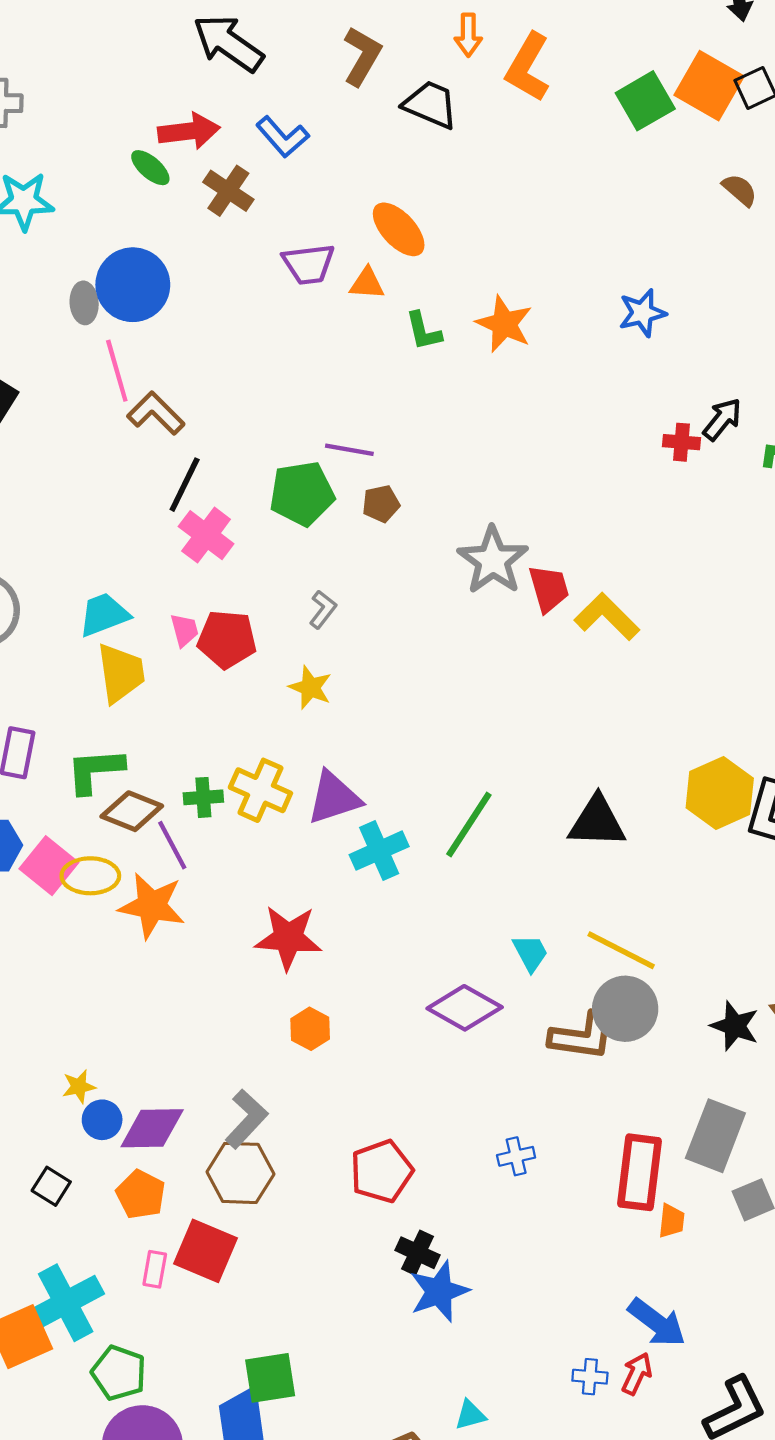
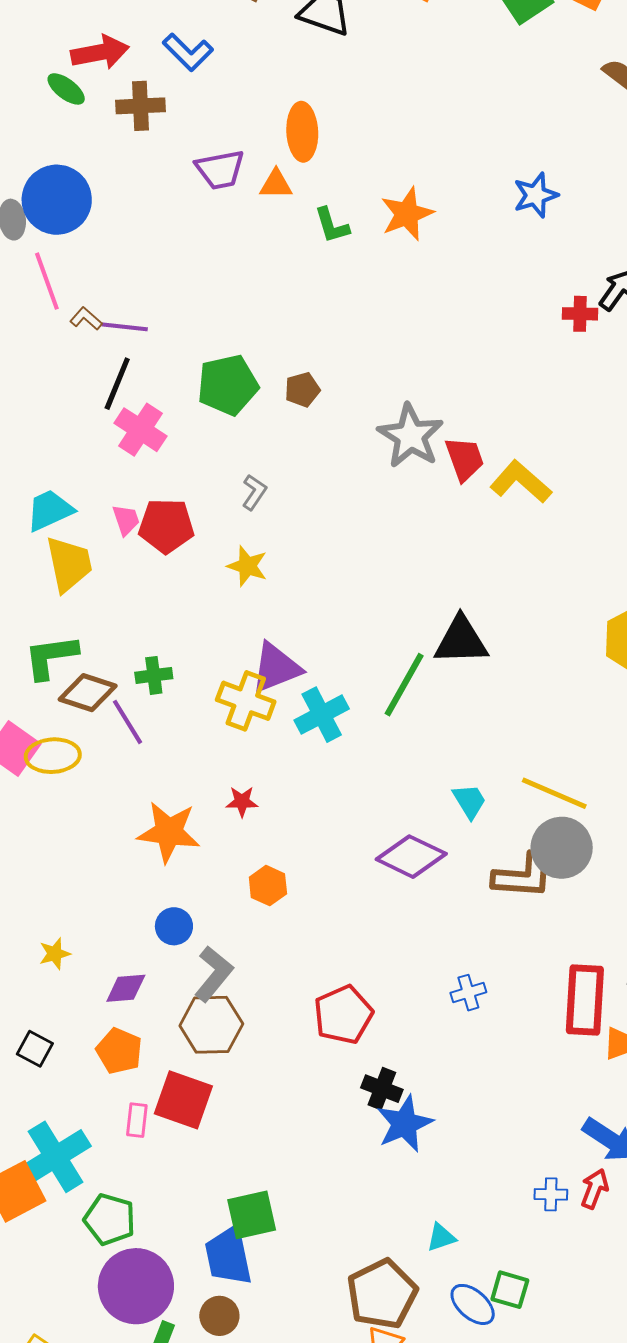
brown cross: (228, 191) -> (140, 106), turned -33
orange ellipse: (399, 229) -> (302, 132), turned 44
orange star: (504, 324) -> (407, 214), turned 30
brown L-shape: (156, 413) -> (86, 319), size x0.6
purple line: (349, 450) -> (125, 327), moved
yellow cross: (260, 790) -> (246, 701), moved
black triangle: (597, 822) -> (461, 641), moved
orange star: (152, 906) -> (169, 832), moved
red star: (288, 938) -> (242, 802), size x0.5
blue circle: (102, 1120) -> (174, 926), moved
purple diamond: (152, 1128) -> (126, 988), size x0.7

